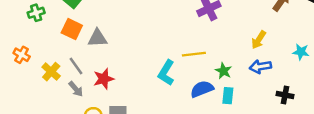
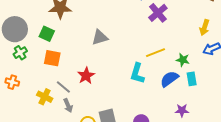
gray triangle: (97, 38) -> (100, 37), moved
orange cross: (22, 55) -> (12, 82), moved
red star: (104, 79) -> (86, 76), moved
gray arrow: (76, 89) -> (68, 105), turned 32

